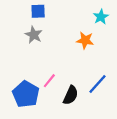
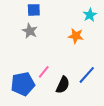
blue pentagon: (26, 94) -> (23, 84), turned 30

